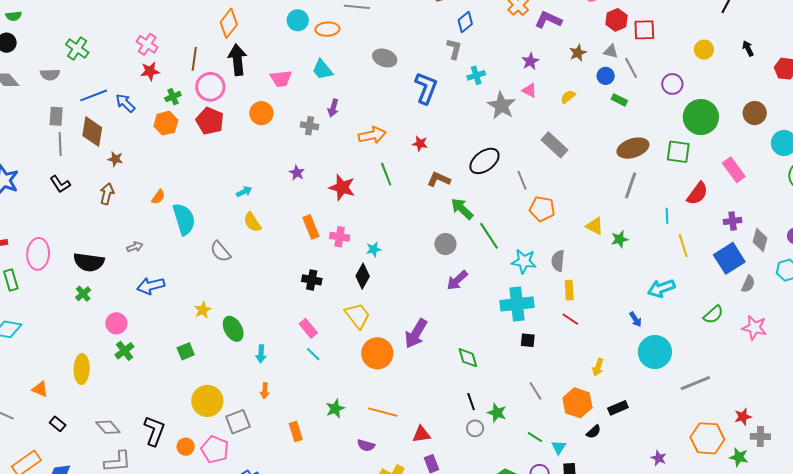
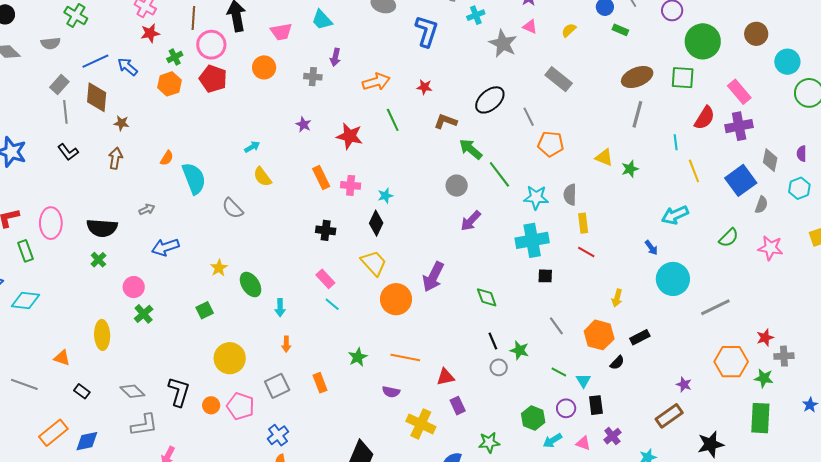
gray rectangle: (56, 116) -> (59, 84), turned 42
purple cross: (733, 221) -> (739, 126), moved, size x1.5
gray square: (238, 422) -> (277, 386), moved

